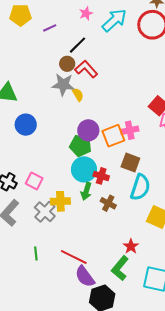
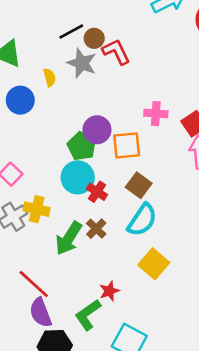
black line: (78, 45) -> (71, 31), moved
yellow semicircle: (78, 95) -> (50, 77), moved
pink cross: (130, 130) -> (156, 114), moved
green arrow: (86, 191) -> (69, 238), moved, size x1.5

